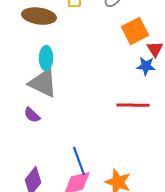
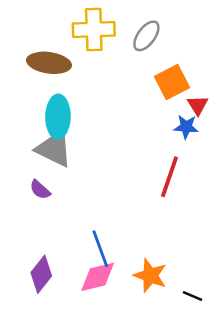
cyan ellipse: (46, 58) -> (58, 117), size x1.4
red line: (133, 105) -> (169, 177), turned -72

